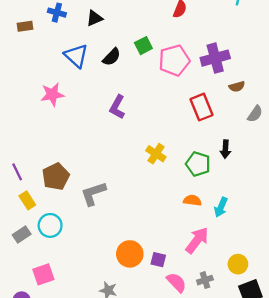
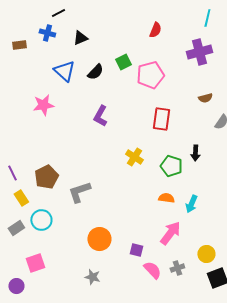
purple cross: (215, 58) -> (199, 52), moved
red rectangle: (202, 107) -> (161, 119), moved, turned 30
orange circle: (130, 254) -> (99, 239), moved

